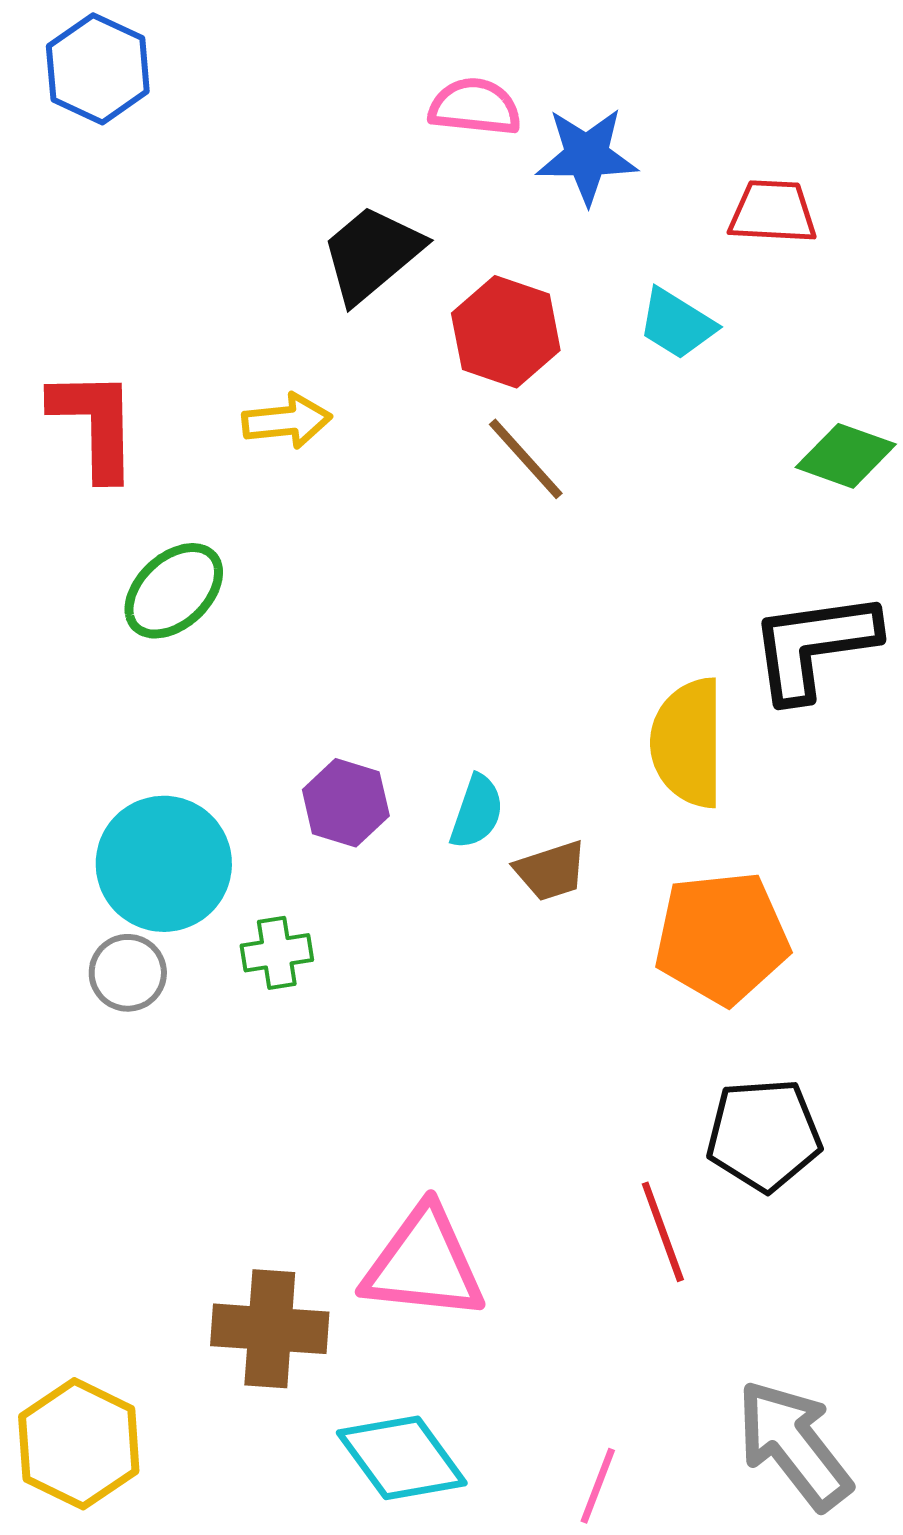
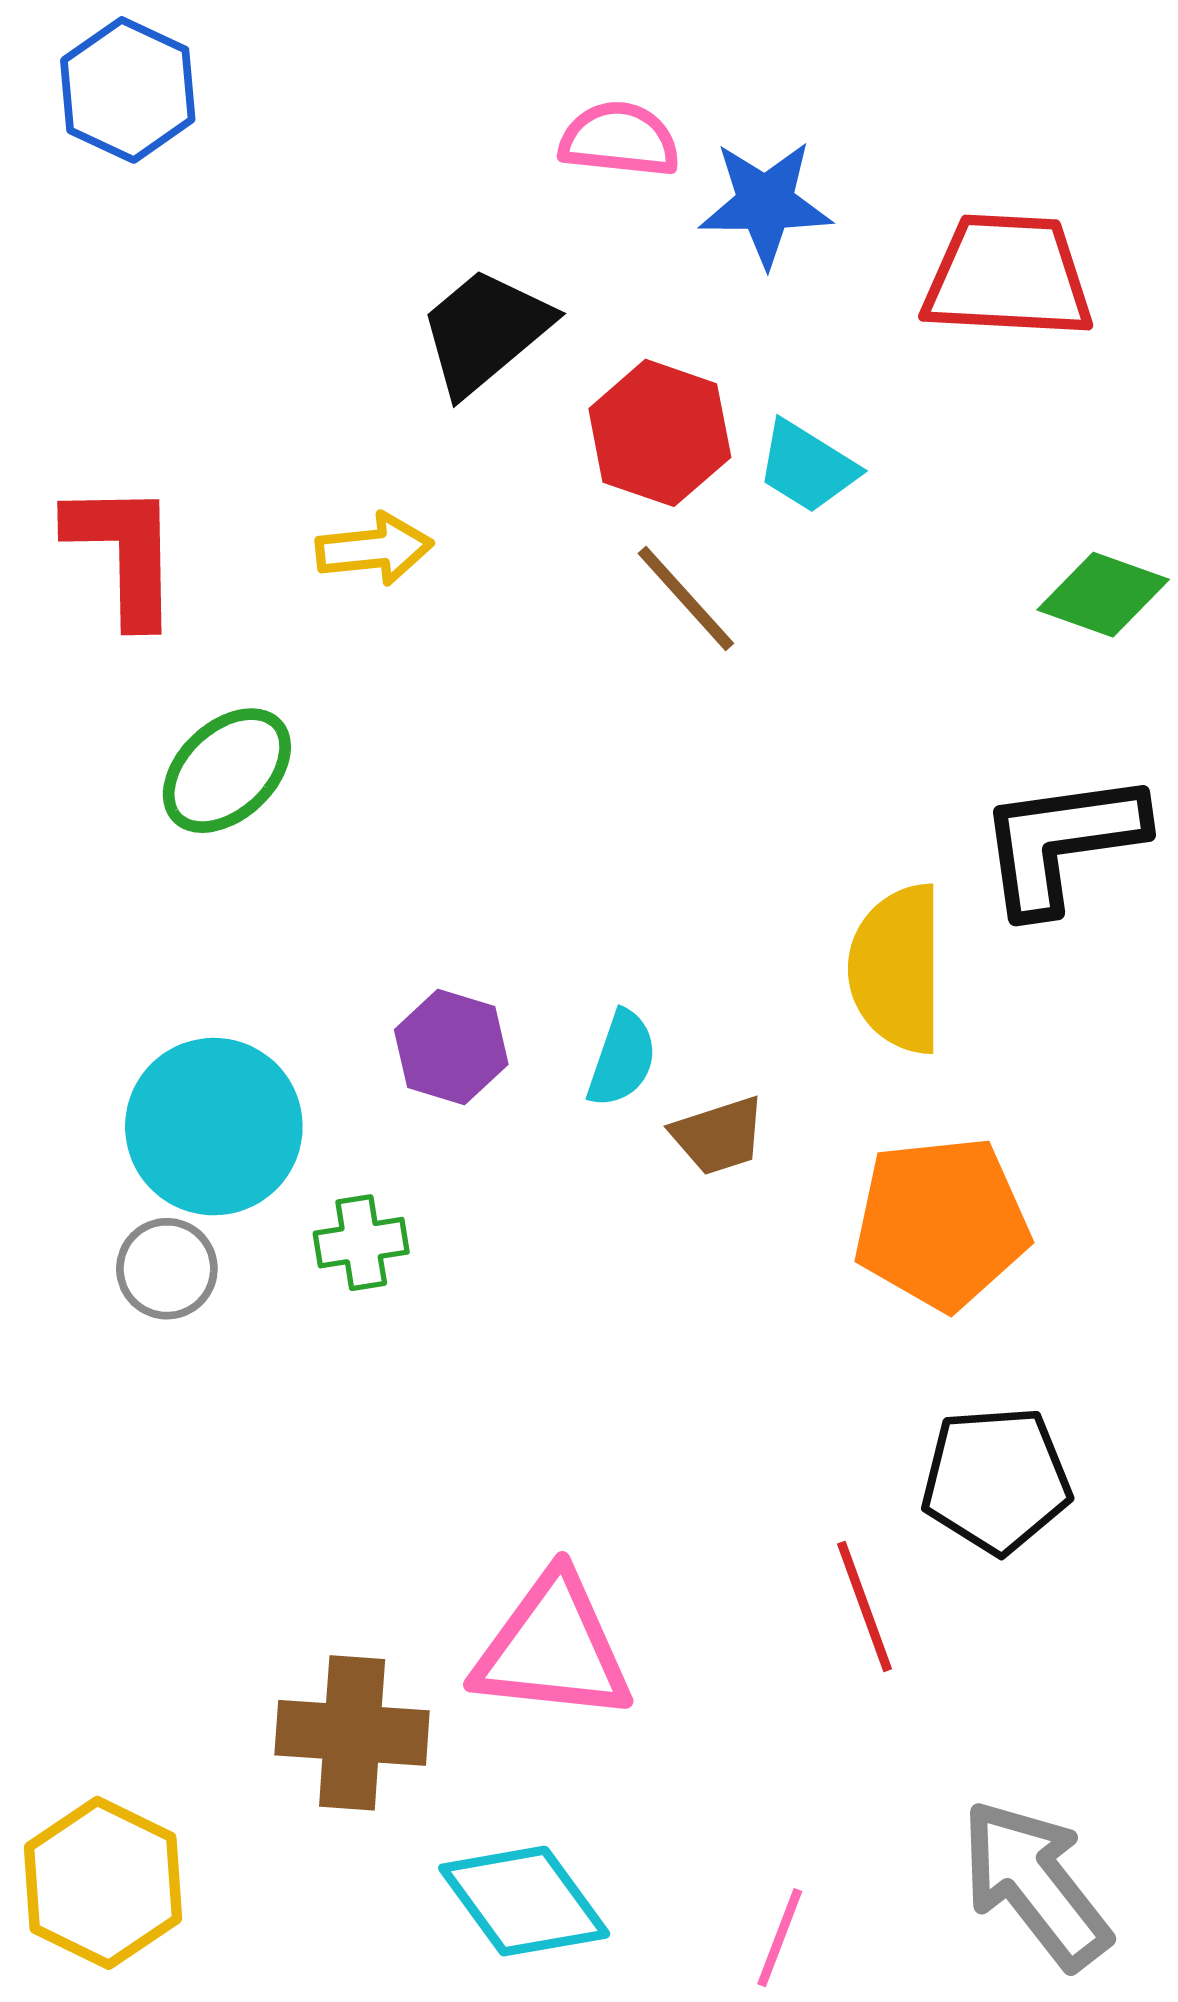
red trapezoid: (773, 212) -> (1008, 276), size x1.5
cyan trapezoid: (677, 324) -> (807, 467), moved

